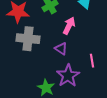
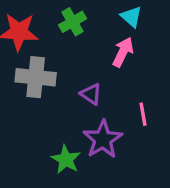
pink arrow: (69, 26) -> (123, 52), moved

